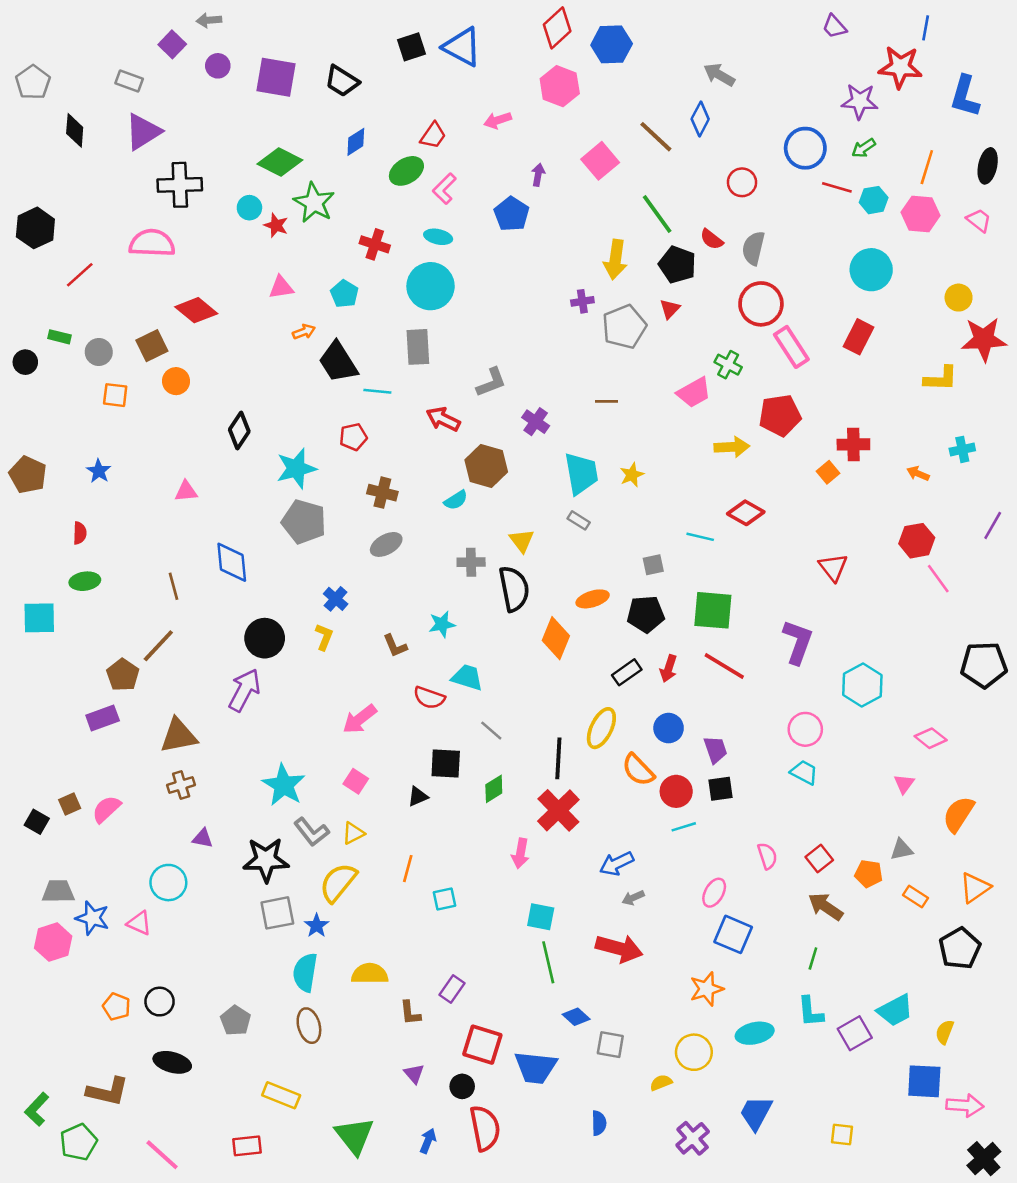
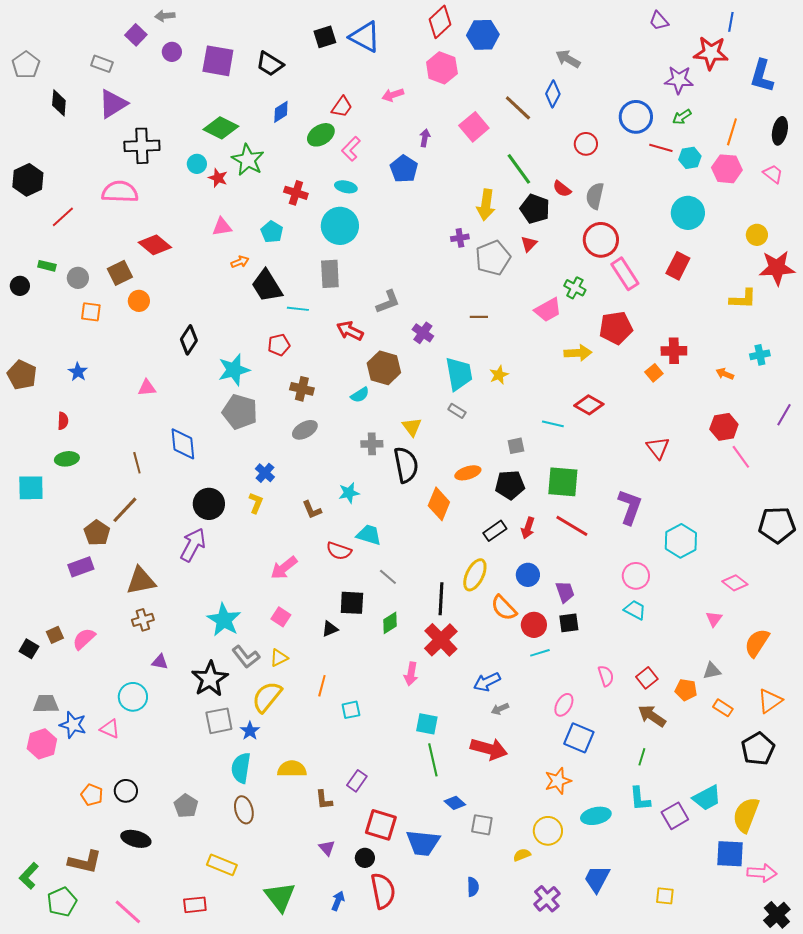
black star: (266, 860) -> (210, 679), turned -30
yellow semicircle: (945, 1032) -> (746, 815), size x1.8

